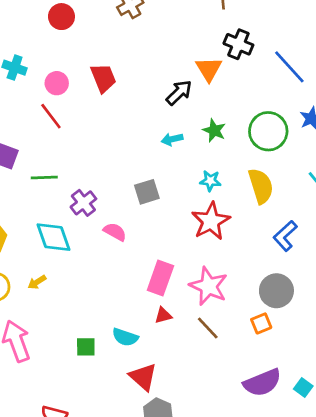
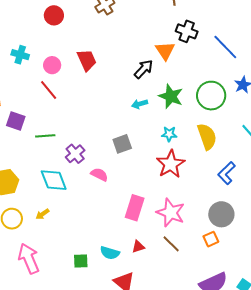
green star: (214, 130) -> (171, 96), size x1.4
red triangle: (163, 315) -> (138, 247), moved

